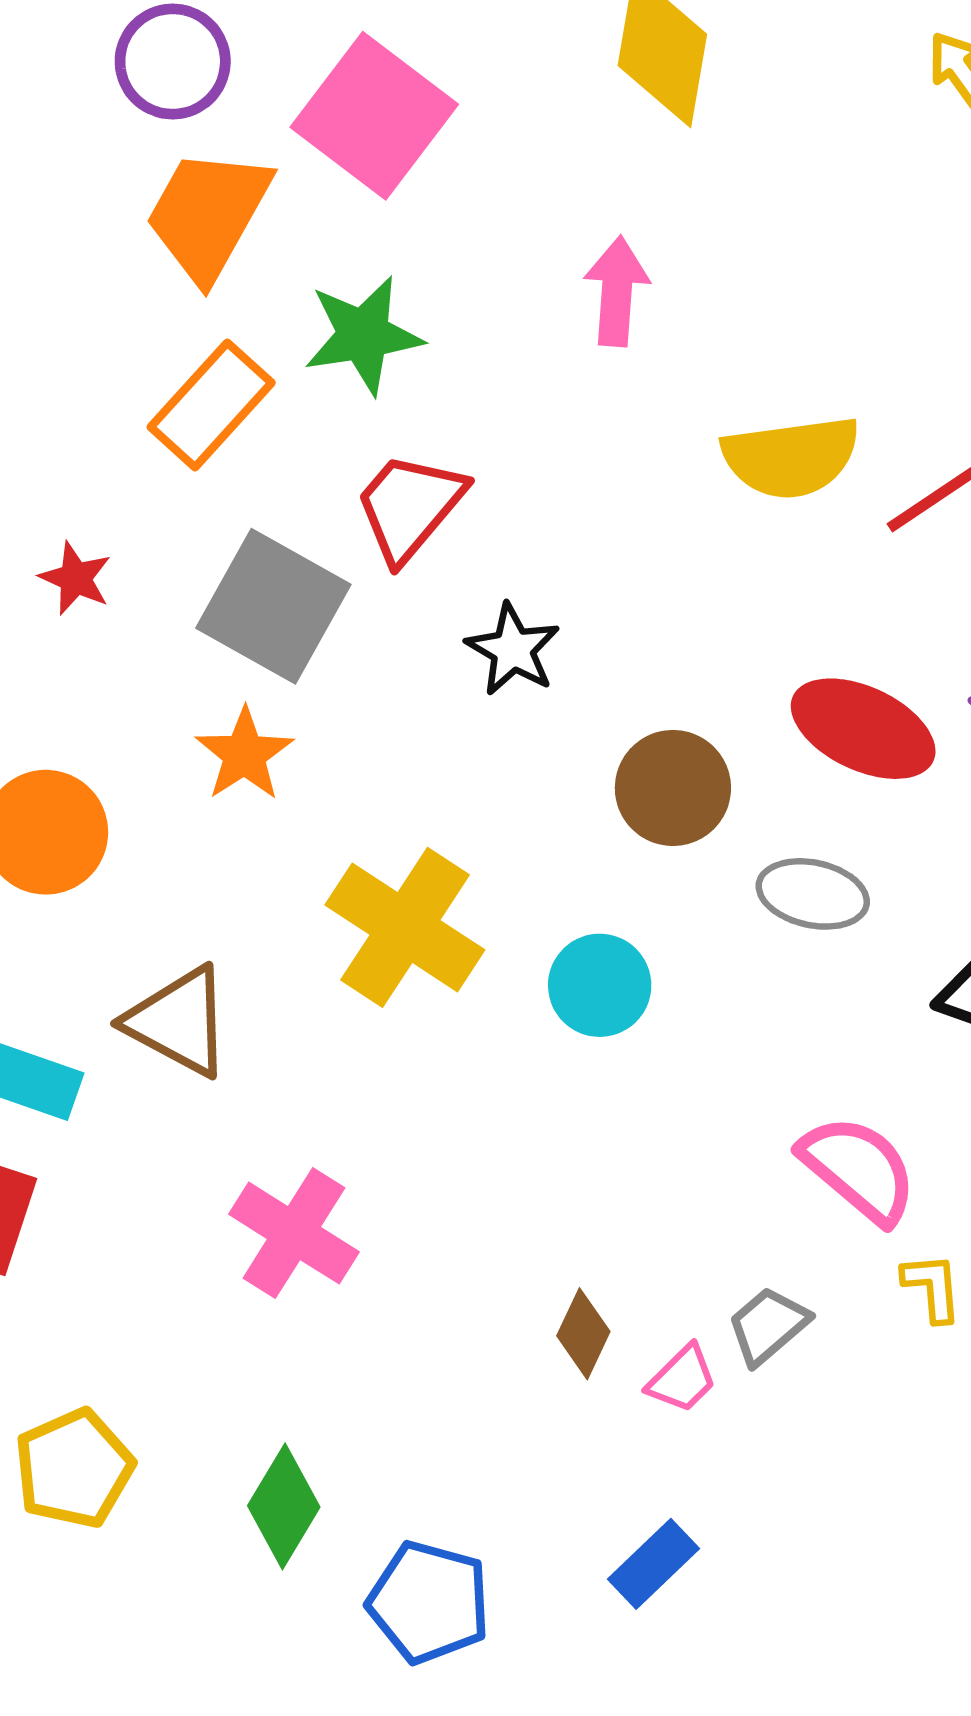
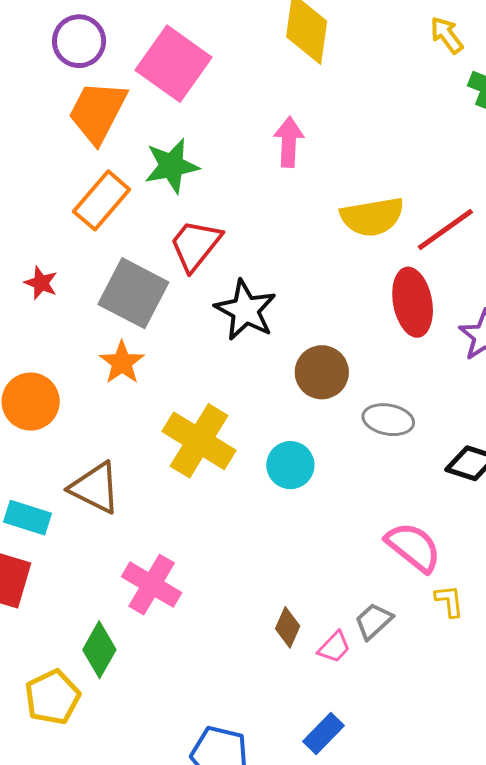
black star: (513, 650) -> (245, 310), size x1.4
red ellipse: (863, 729) -> (413, 302), moved, turned 56
green diamond: (284, 1506) -> (99, 650), moved

